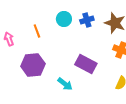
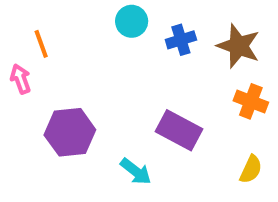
cyan circle: (64, 19) -> (132, 21), moved
orange line: (37, 31) -> (41, 44), moved

